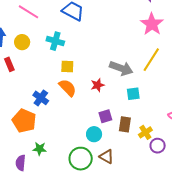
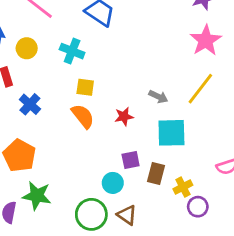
gray arrow: (121, 68) -> (158, 97), size x0.6
cyan square: (133, 94) -> (171, 133), size x1.6
blue cross: (41, 98) -> (30, 104), moved
green star: (40, 149) -> (37, 196), size x1.5

